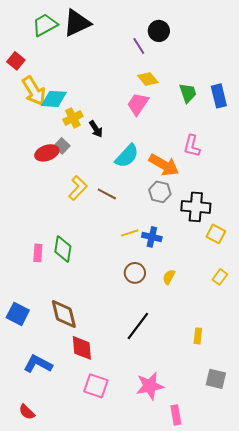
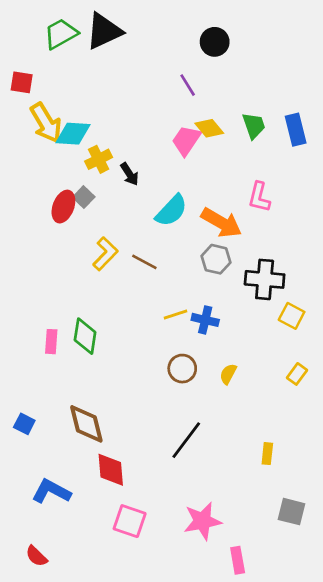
purple line: (139, 46) -> (188, 85), moved
red square: (16, 61) -> (22, 82), turned -30
yellow diamond: (148, 79) -> (209, 128), moved
red ellipse: (47, 153) -> (63, 207), turned -50
blue square: (18, 314) -> (24, 424), size x0.7

